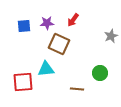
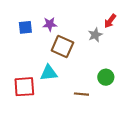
red arrow: (73, 20) -> (110, 21), moved
gray star: (111, 36) -> (95, 35), moved

